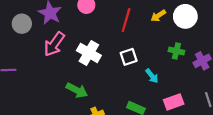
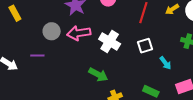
gray circle: (22, 24) -> (52, 31), moved
pink arrow: (54, 44) -> (79, 33), turned 45

